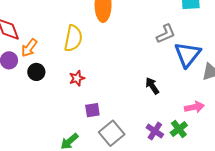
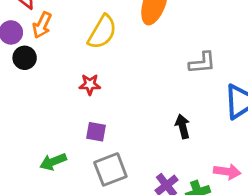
gray L-shape: (166, 34) -> (202, 63), moved
orange arrow: (29, 48) -> (42, 25), turned -30
black circle: (36, 72) -> (25, 58), moved

